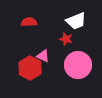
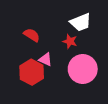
red semicircle: (29, 22) -> (32, 35), moved, turned 35

